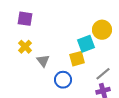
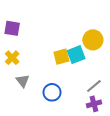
yellow square: (77, 59) -> (61, 57), moved
gray triangle: (43, 61) -> (23, 81), moved

